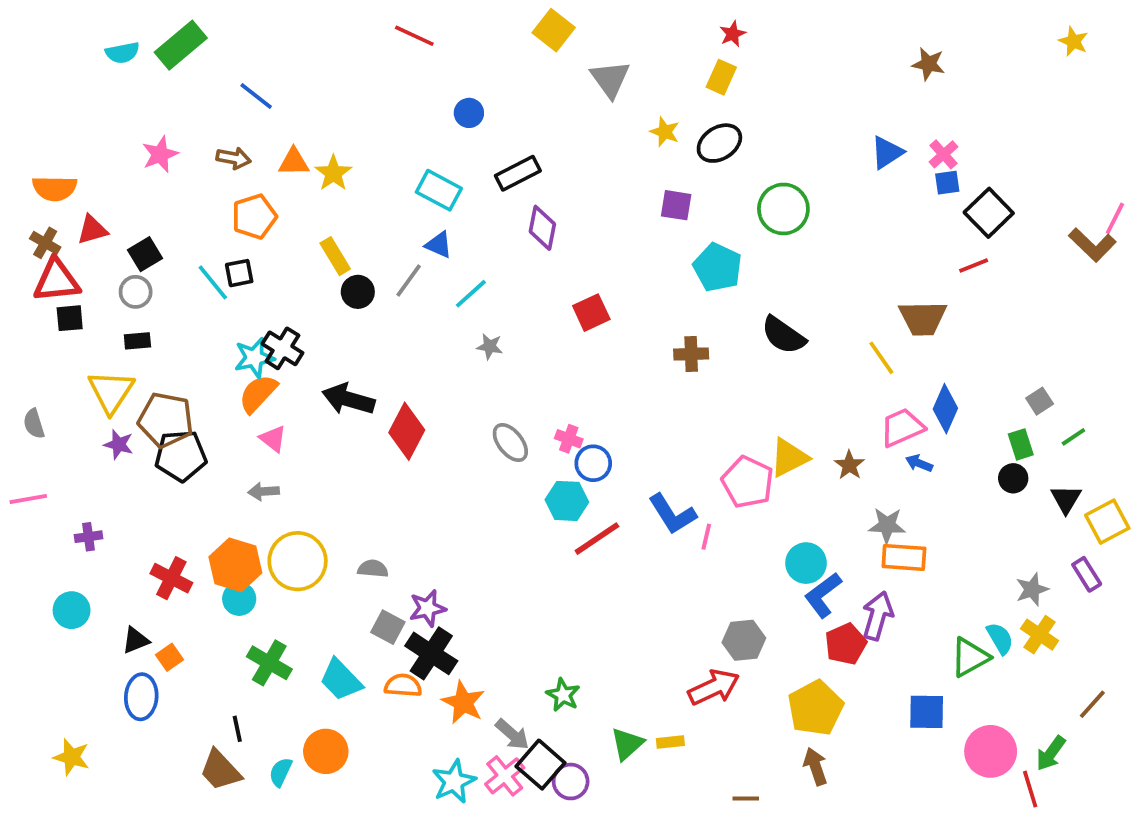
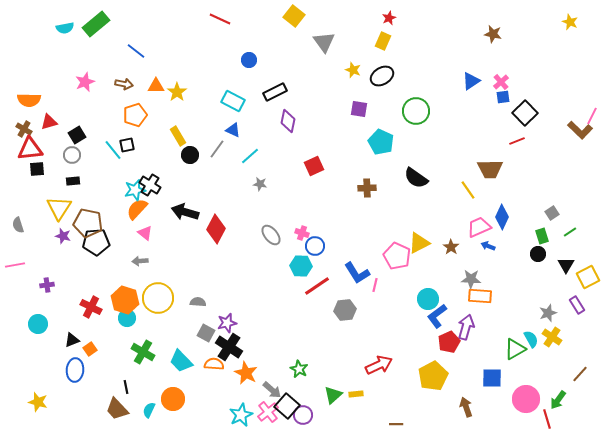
gray hexagon: (744, 640) -> (345, 310), moved
brown arrow: (815, 766) -> (466, 407), moved

